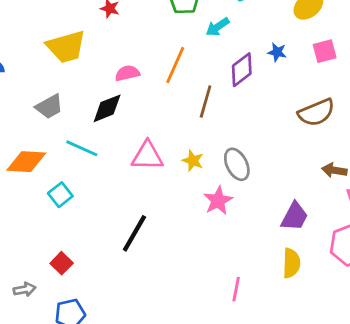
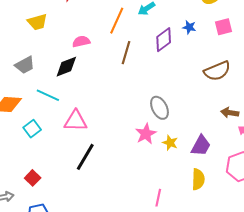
yellow trapezoid: (66, 47) -> (37, 22), size x0.7
orange line: (175, 65) -> (117, 21), moved
brown line: (206, 101) -> (126, 53), moved
pink triangle: (147, 156) -> (75, 121), moved
yellow star: (193, 161) -> (170, 143), moved

